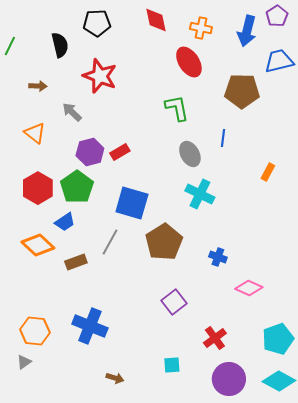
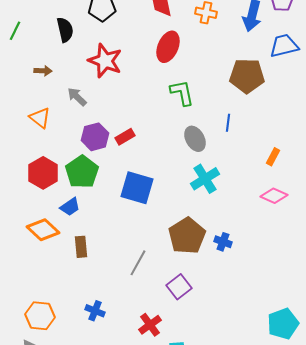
red ellipse: (189, 62) -> (168, 47), moved, turned 56
cyan cross: (200, 194) -> (205, 179), turned 32
gray line: (110, 242) -> (138, 263), moved
brown pentagon: (164, 242) -> (187, 236), moved
brown rectangle: (76, 262) -> (81, 247), turned -75
pink diamond: (249, 288) -> (274, 196), moved
blue cross: (90, 326) -> (95, 311), size x0.6
red cross: (215, 338) -> (150, 325), moved

